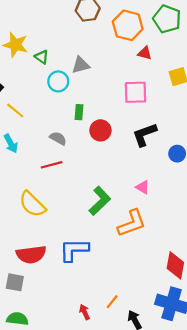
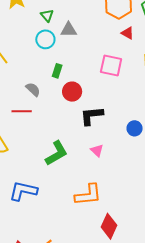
green triangle: (42, 57) -> (47, 15), moved
black L-shape: (145, 135) -> (92, 116), moved
orange L-shape: (132, 223) -> (88, 195), moved

